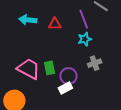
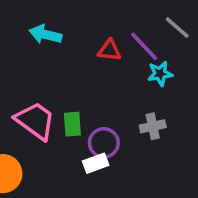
purple line: (84, 19) -> (144, 46), turned -30
red triangle: (55, 24) -> (109, 50), moved
cyan star: (85, 39) -> (160, 74), moved

